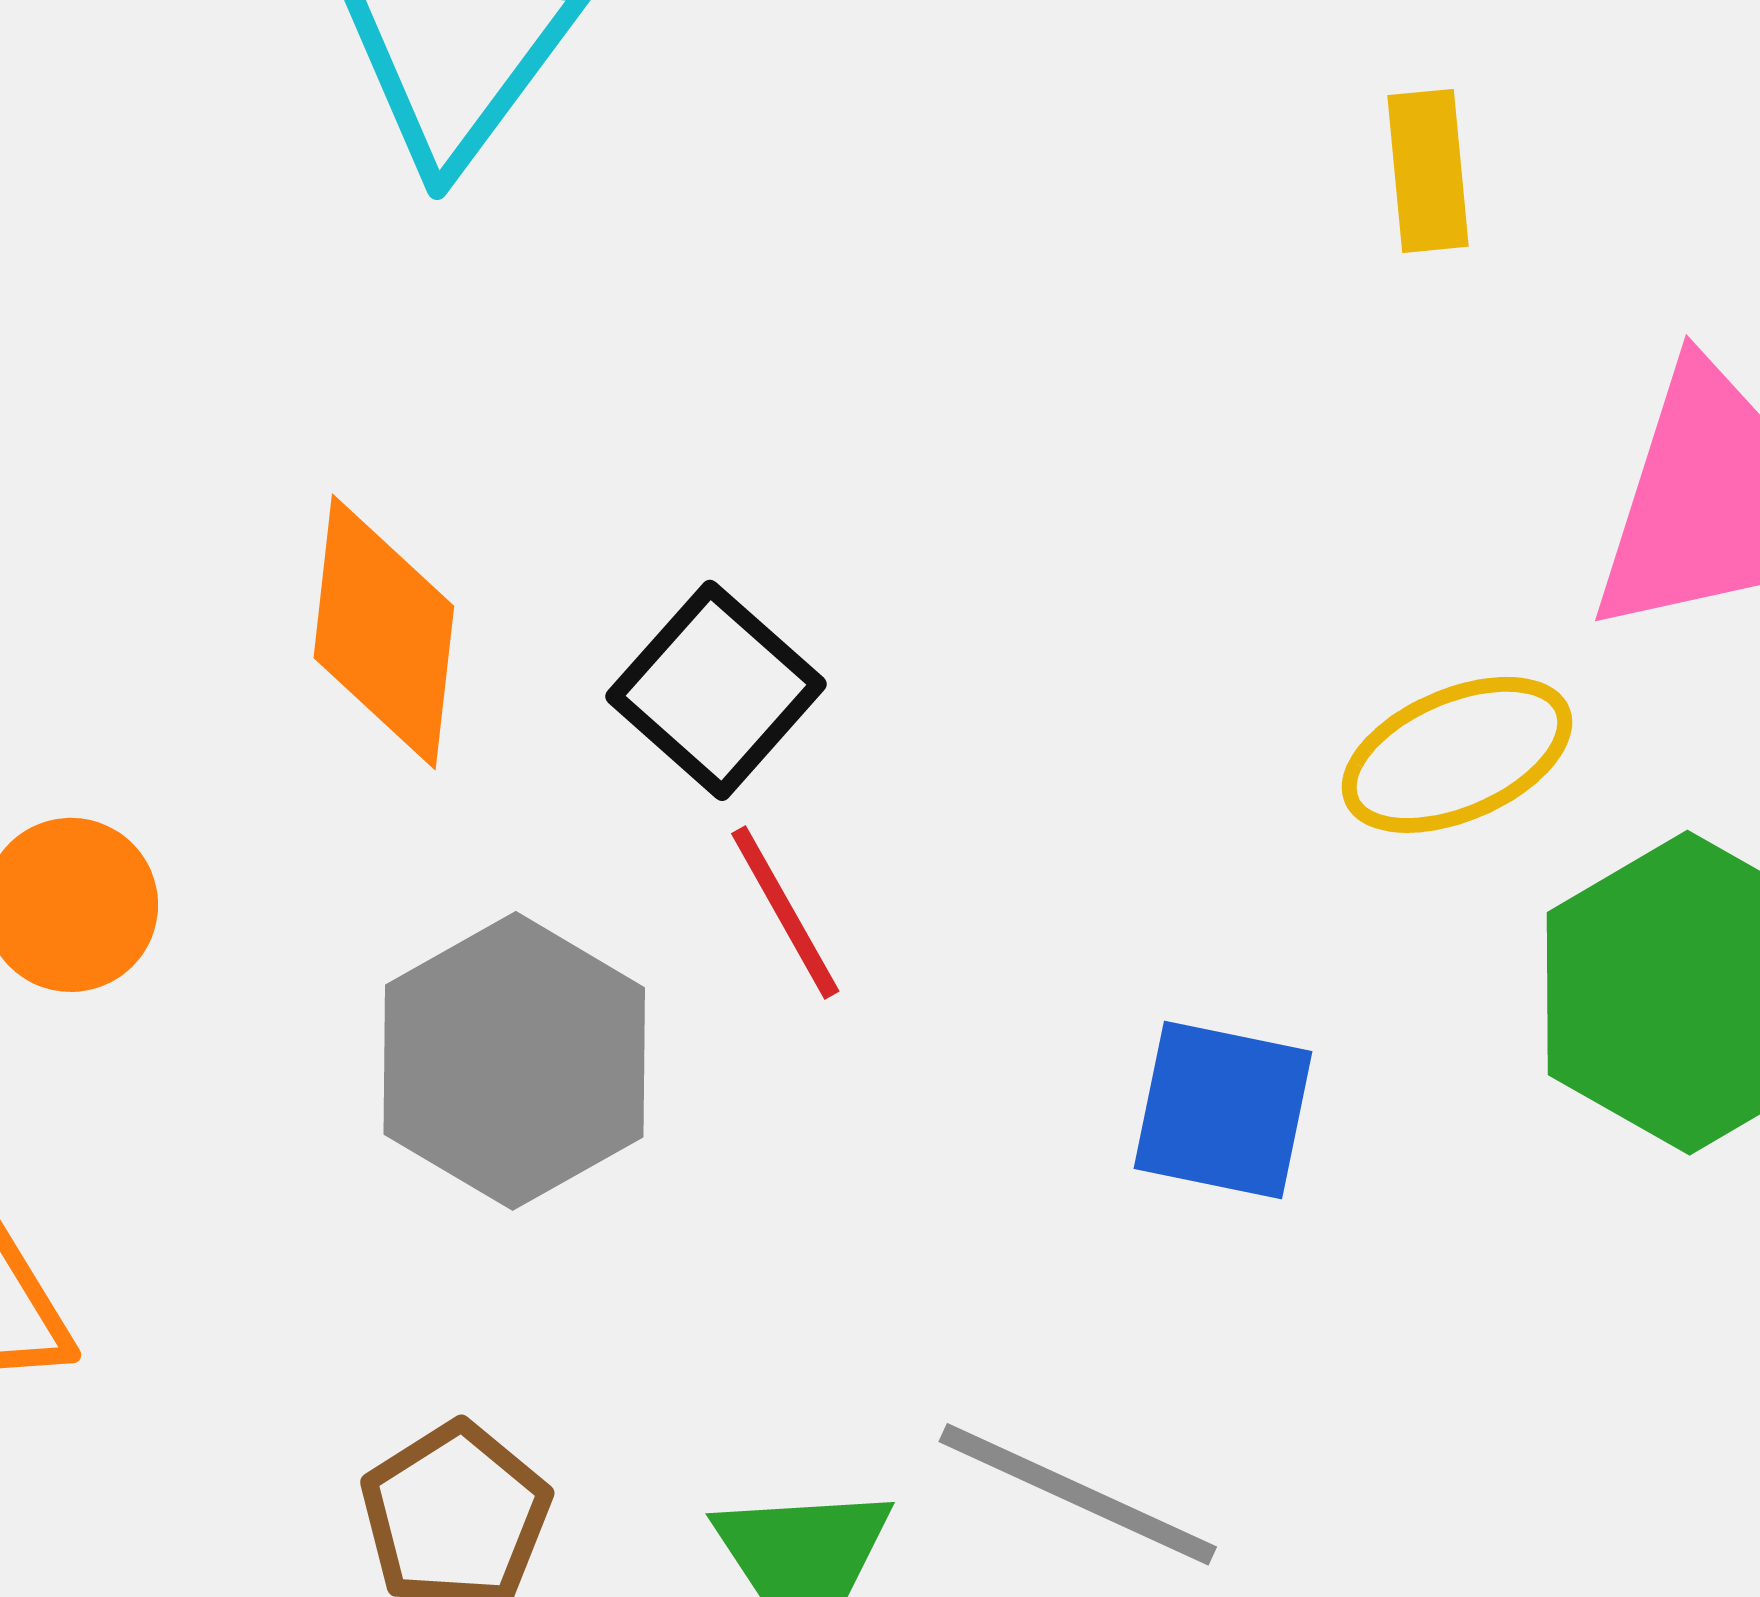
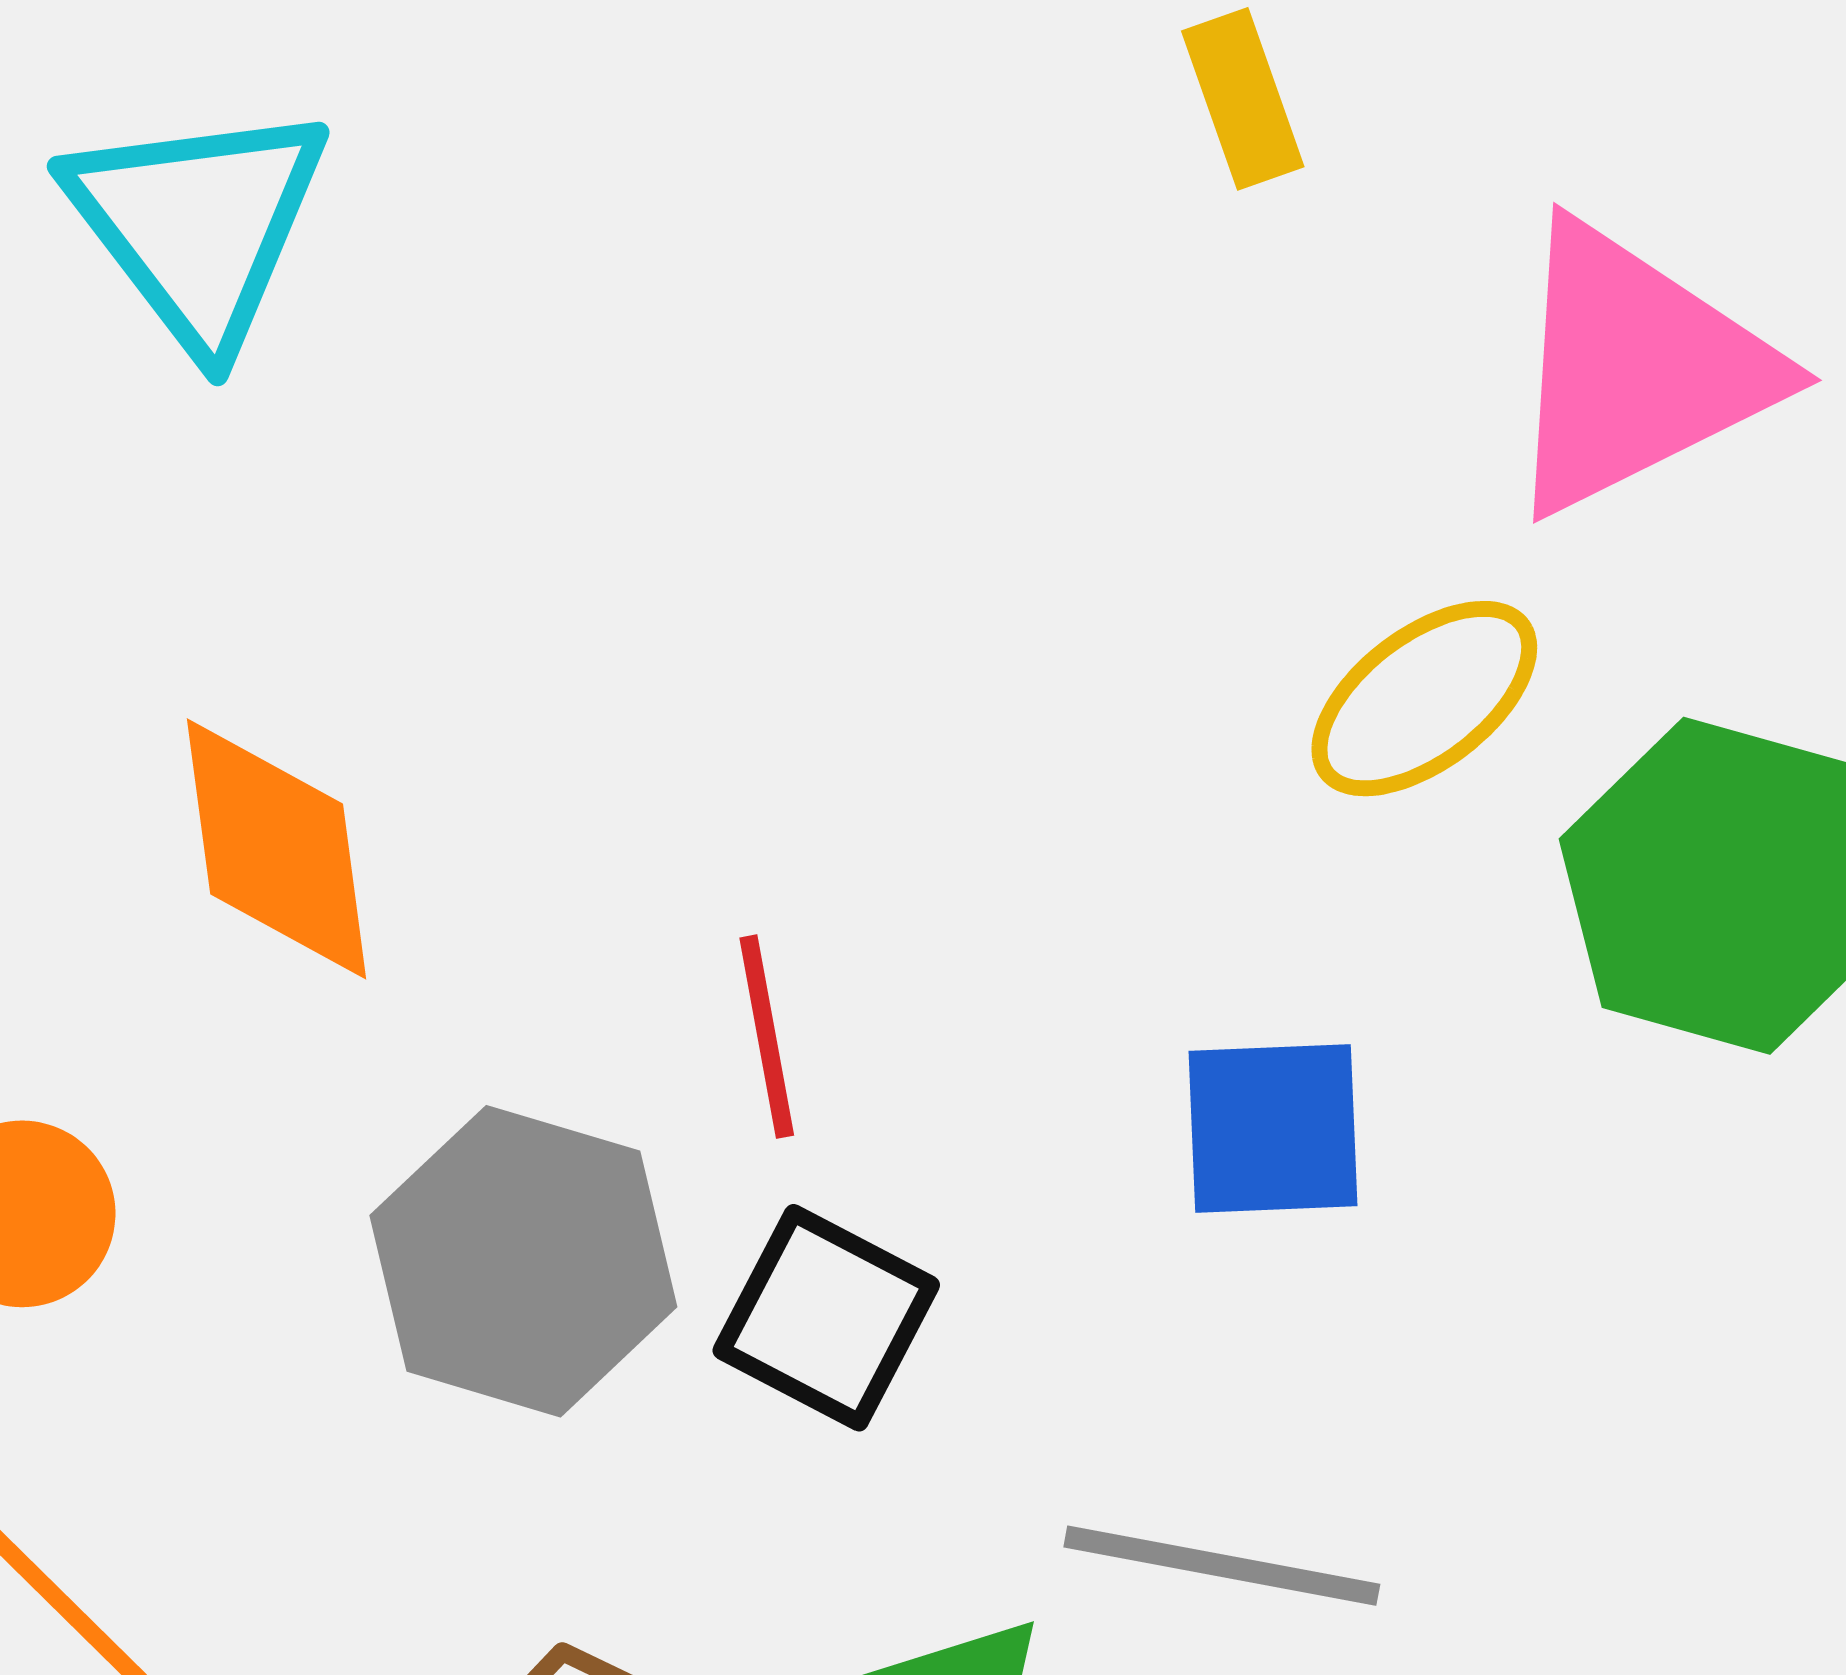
black square: (716, 690) -> (826, 1318), moved
red line: (785, 912) -> (767, 1037), turned 33

